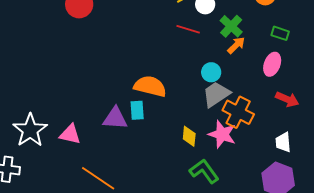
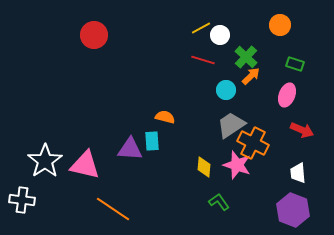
cyan circle: (211, 72) -> (226, 90), moved
orange semicircle: (150, 86) -> (165, 117), size x0.6
pink triangle: (70, 134) -> (85, 165), size x1.4
green L-shape: (204, 171) -> (219, 202), size x0.7

